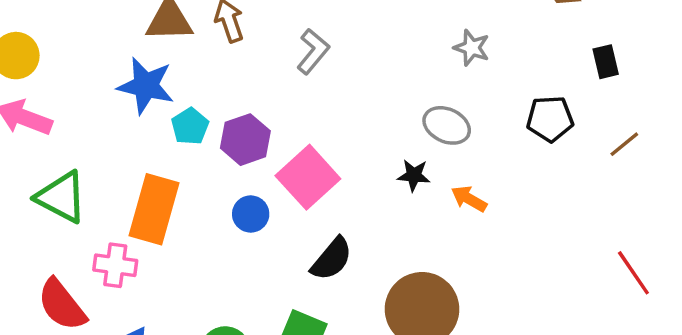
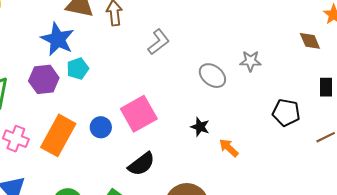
gray star: (472, 48) -> (251, 61), turned -30
gray ellipse: (447, 125) -> (212, 76), moved
purple hexagon: (245, 140) -> (44, 79), moved
orange rectangle: (154, 209) -> (58, 135), moved

